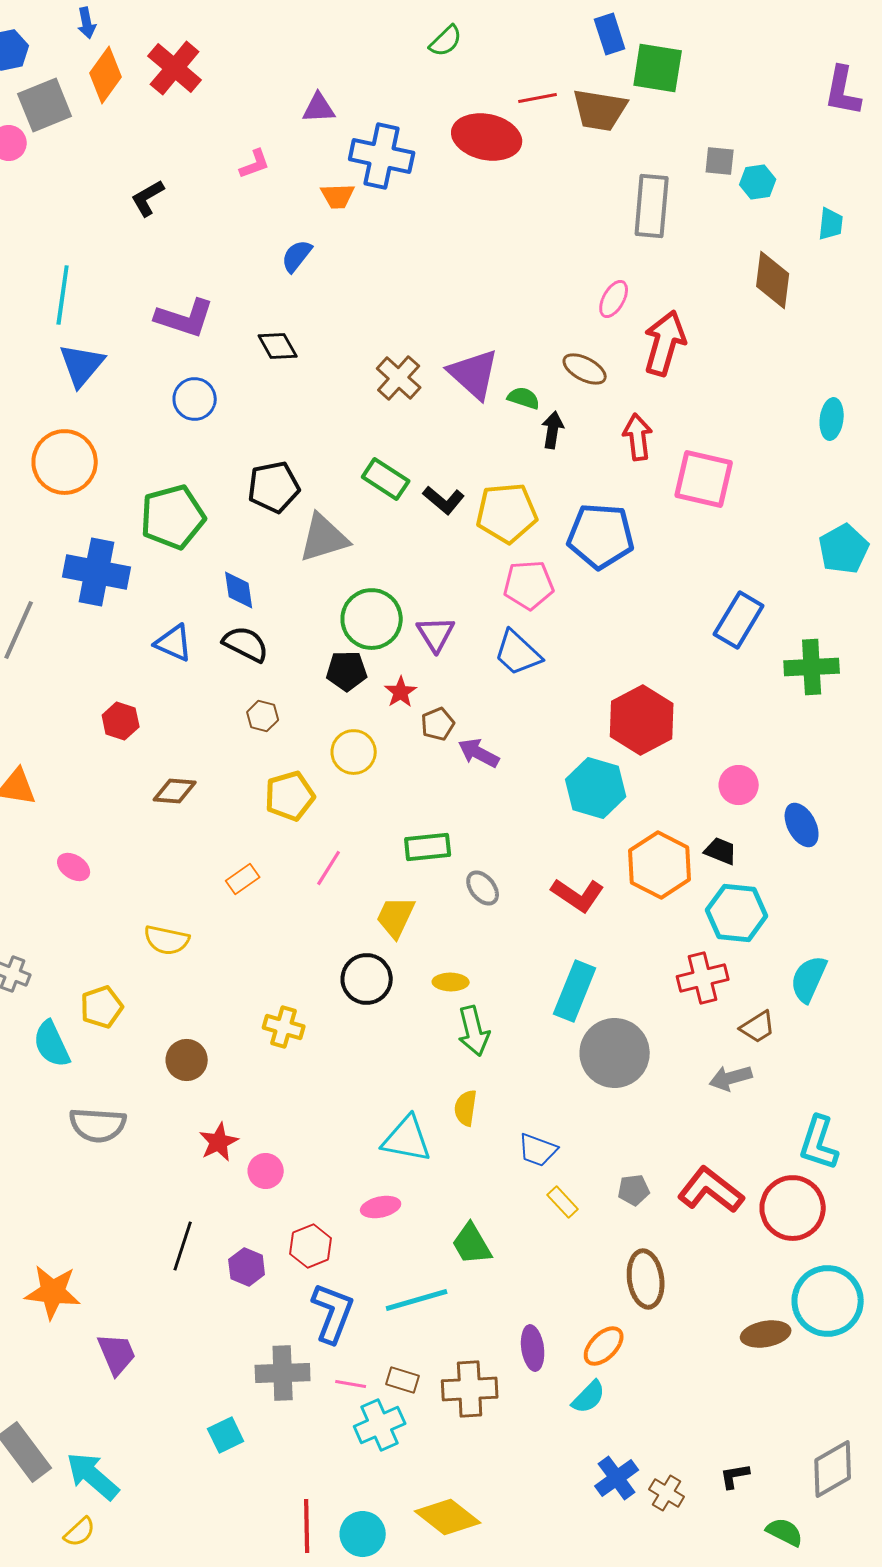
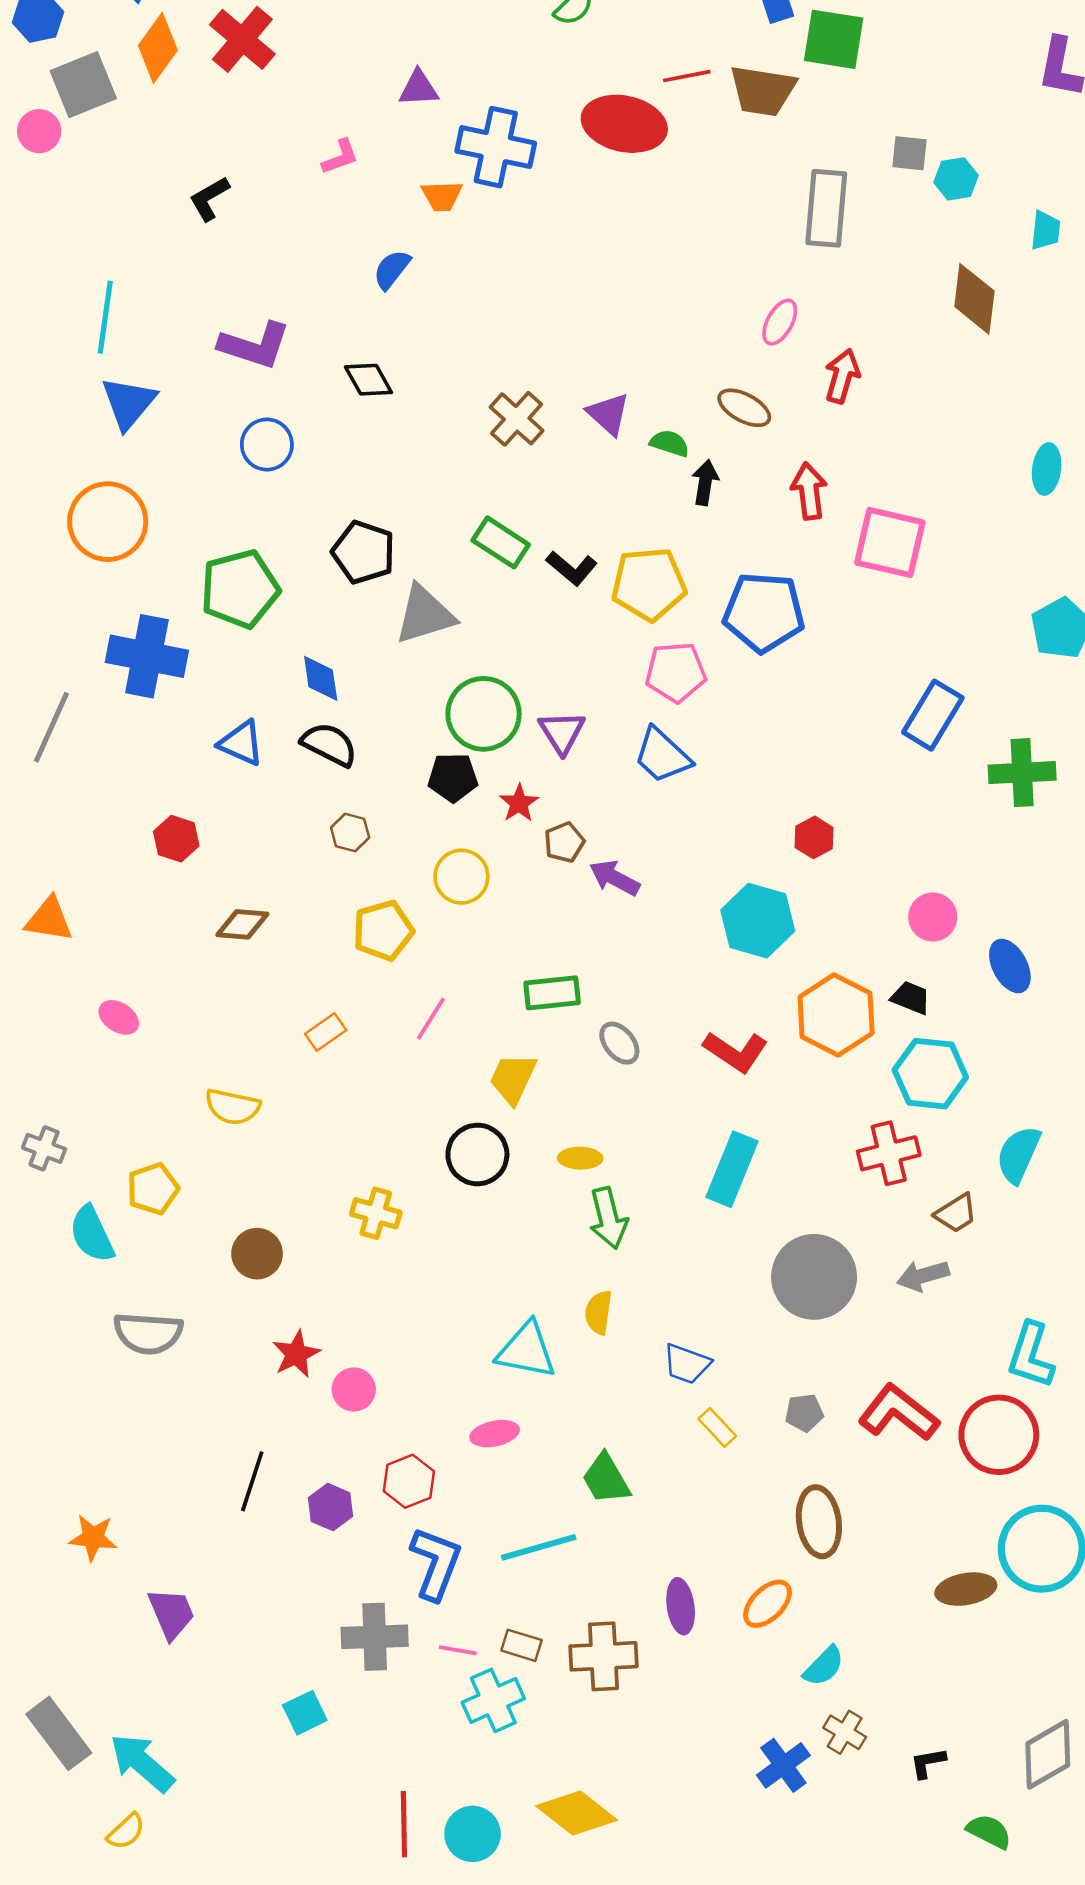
red arrow: (665, 343) -> (842, 376), size x0.7
purple triangle: (474, 374) -> (608, 414), size x0.7
black pentagon: (274, 487) -> (364, 552), turned 30
red hexagon: (642, 720) -> (814, 837), size x0.5
gray circle: (615, 1053) -> (814, 1277), moved
orange star: (53, 1292) -> (93, 1538), size x0.7
cyan semicircle: (589, 1397) -> (824, 1666), moved
brown cross: (667, 1493) -> (845, 1732), moved

